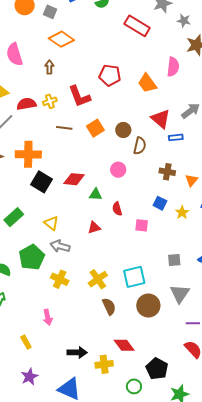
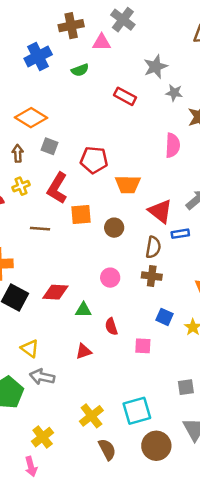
gray square: (50, 12) -> (50, 146), moved
gray star: (184, 21) -> (174, 93), moved
red rectangle: (137, 26) -> (125, 96), size x0.7
orange trapezoid: (147, 83) -> (128, 184), moved, turned -50
red L-shape: (80, 96) -> (57, 188), turned 55
yellow cross: (50, 101) -> (21, 186), moved
orange square: (95, 128) -> (81, 214), moved, turned 30
brown semicircle: (140, 146) -> (153, 247), moved
brown cross: (167, 172) -> (152, 276), moved
yellow cross: (60, 279) -> (43, 437), moved, turned 30

